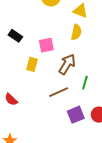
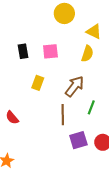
black rectangle: (15, 36) -> (23, 51), turned 40
pink square: (46, 45) -> (50, 51), moved
brown line: (59, 92) -> (63, 115), turned -72

